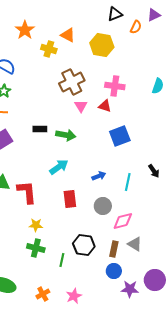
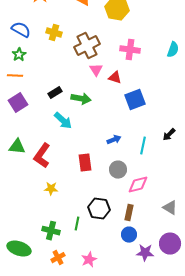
yellow cross: (49, 49) -> (54, 33), moved
red triangle: (105, 106) -> (115, 78), moved
black rectangle: (40, 129) -> (55, 93), turned -32
cyan arrow: (59, 167) -> (63, 121), moved, turned 78
black arrow: (154, 171) -> (169, 135), turned 80
red L-shape: (27, 192) -> (42, 156), turned -140
gray triangle: (135, 244) -> (170, 208), moved
green cross: (36, 248) -> (51, 231), moved

